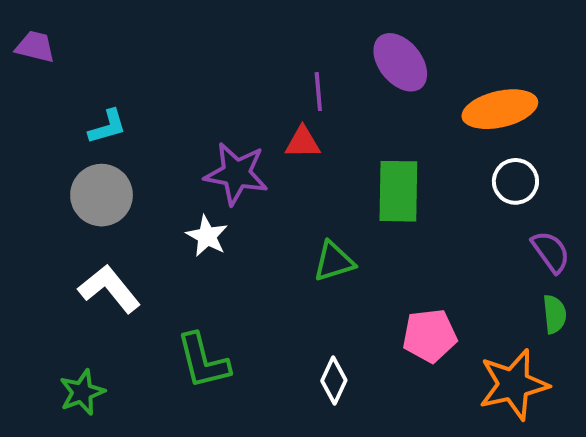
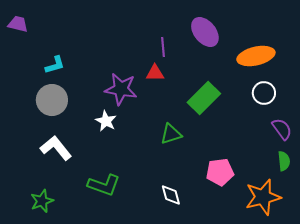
green rectangle: (398, 191) -> (204, 98), turned 44
green L-shape: (203, 361) -> (104, 185), turned -56
white diamond: (334, 381) -> (171, 195), turned -40

